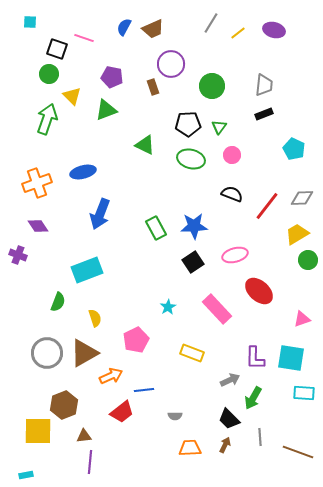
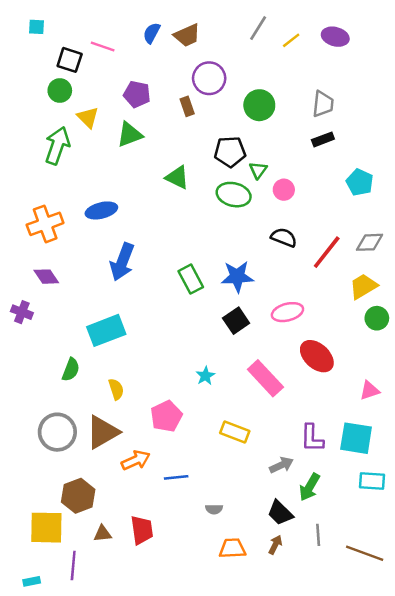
green triangle: (219, 127) -> (258, 170), moved
red trapezoid: (122, 412) -> (142, 530), moved, turned -60
purple line: (90, 462) -> (73, 565), moved

